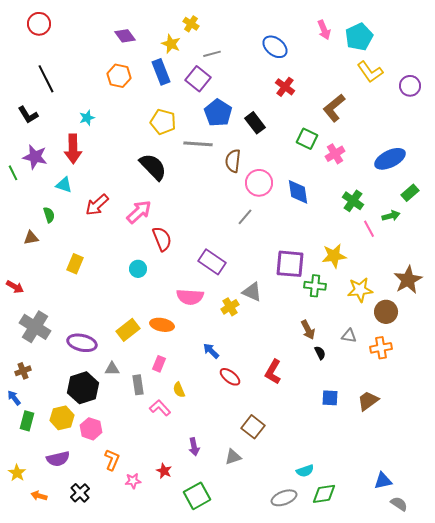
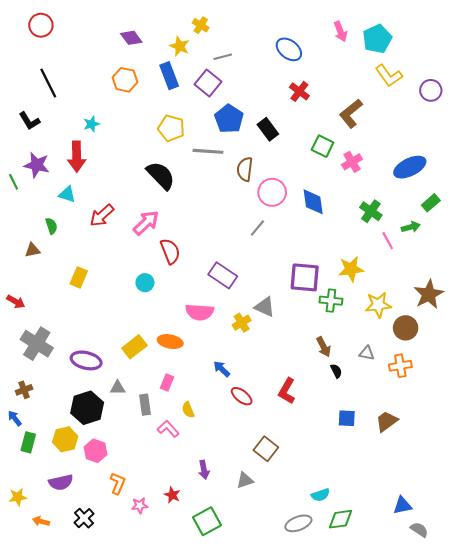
yellow star: (17, 473) -> (18, 497), turned 30

